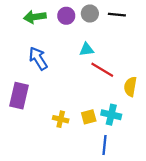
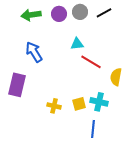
black line: (117, 15) -> (104, 13), turned -35

